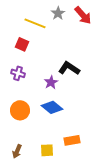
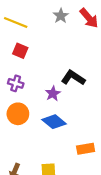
yellow line: (35, 23) -> (16, 23), moved
orange circle: (20, 110) -> (18, 114), moved
orange rectangle: (72, 140) -> (86, 149), moved

